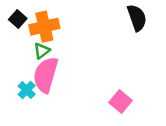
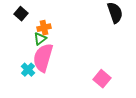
orange cross: (44, 27) -> (44, 28), moved, size x0.6

